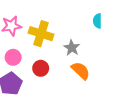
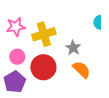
yellow cross: (41, 34) -> (44, 34), turned -35
red circle: (41, 68) -> (43, 67), size x1.6

